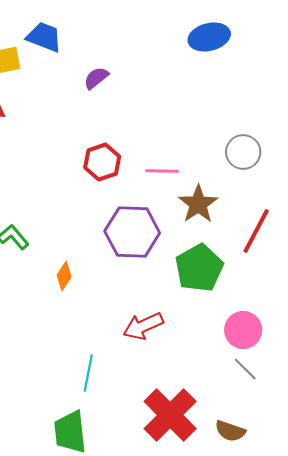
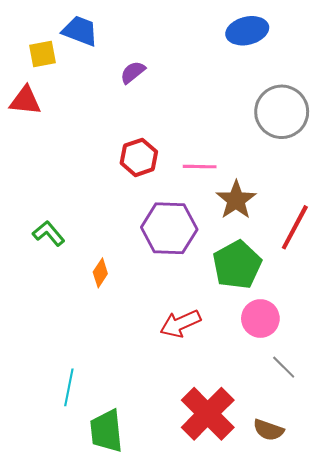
gray circle: (243, 152) -> (282, 112), moved, size x1.5
pink circle: (243, 330) -> (260, 319), moved
cyan line: (88, 373) -> (69, 387), moved

